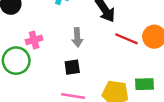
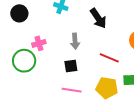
red line: (126, 39) -> (109, 58), moved

